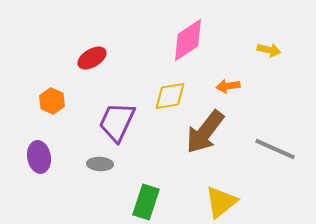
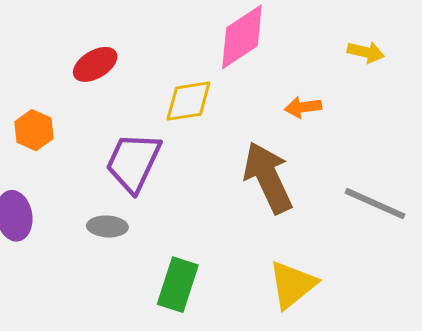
yellow diamond: (170, 96) -> (188, 101), moved
brown arrow: (205, 132) -> (268, 178), turned 117

